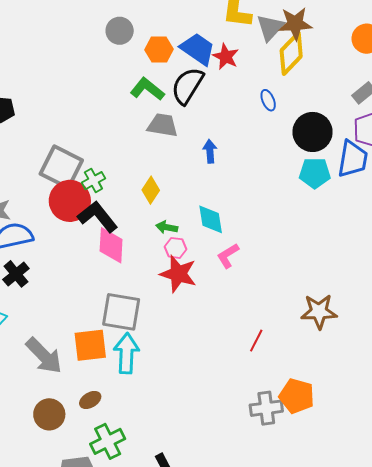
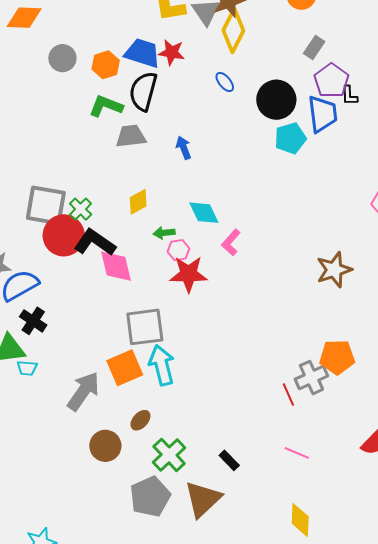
yellow diamond: (151, 190) -> (138, 202), turned 44
red line: (256, 341) -> (288, 394), moved, turned -35
gray arrow: (44, 356) -> (83, 391), turned -84

